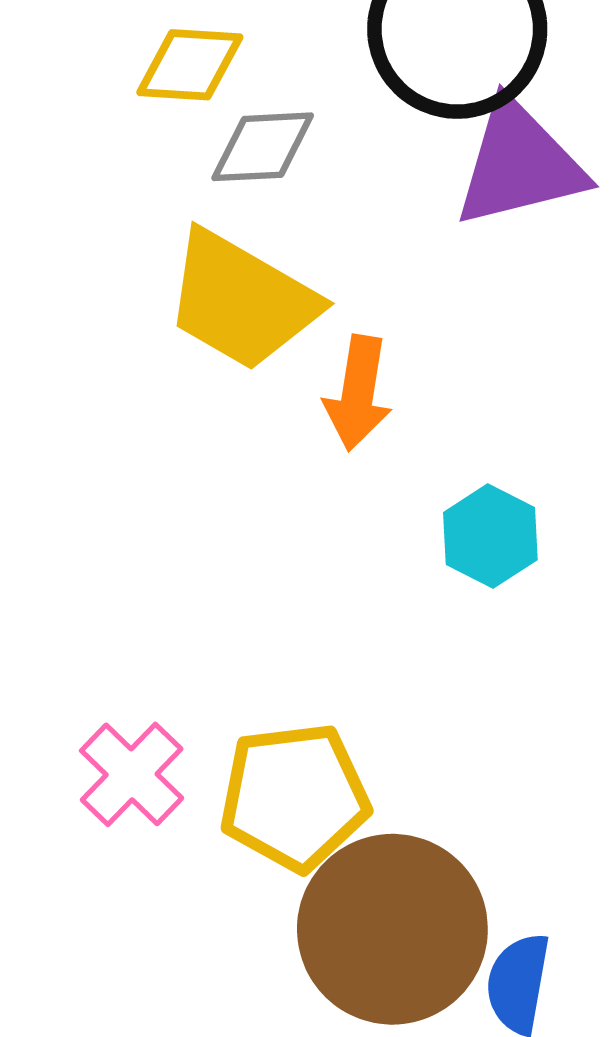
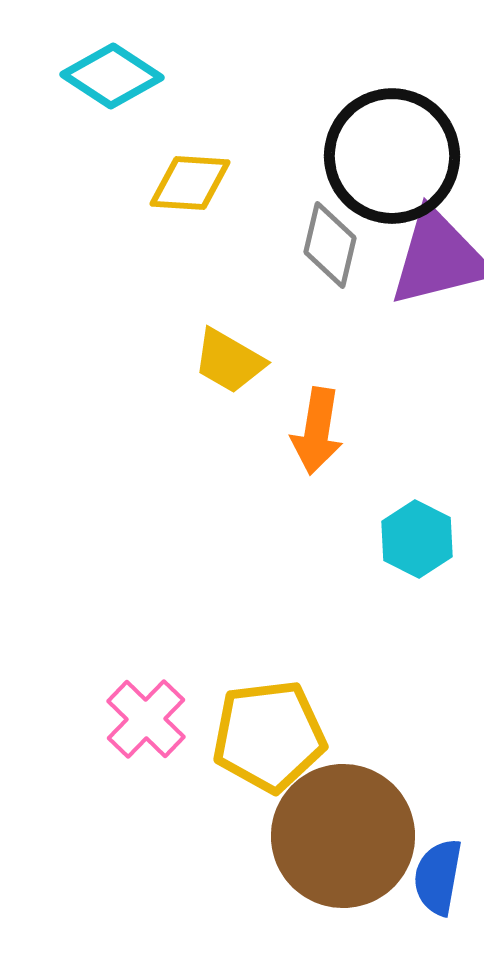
gray diamond: (263, 147) -> (330, 245), moved, turned -74
yellow trapezoid: (241, 300) -> (229, 361), size x0.6

